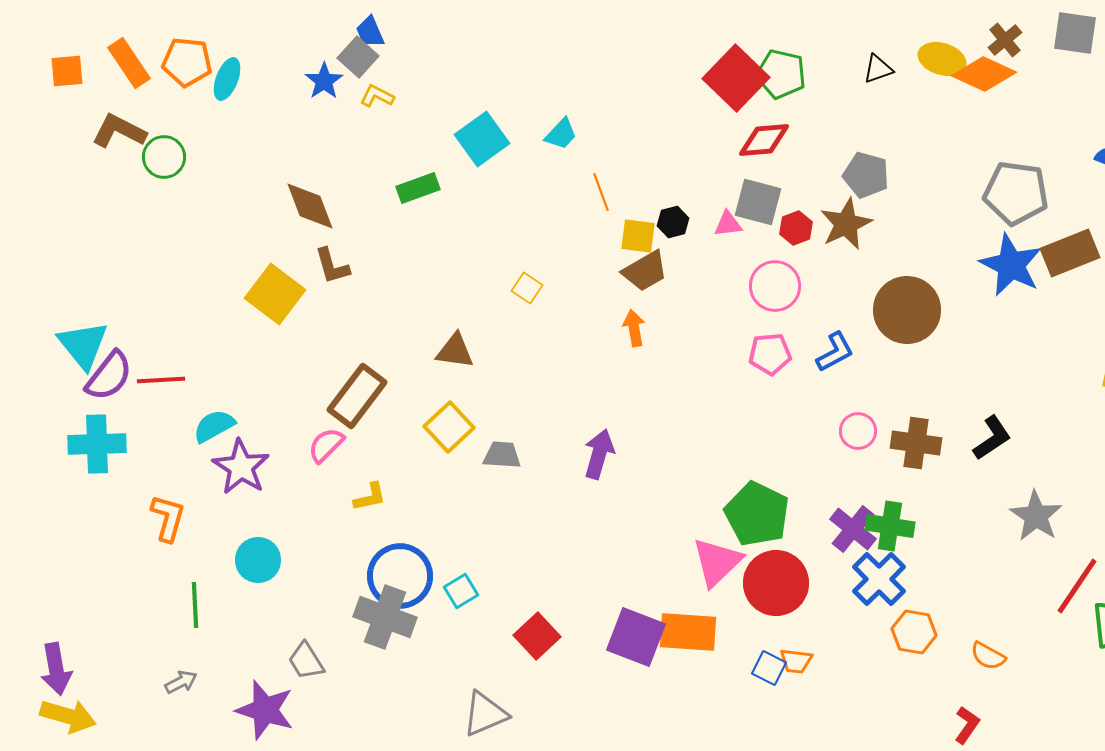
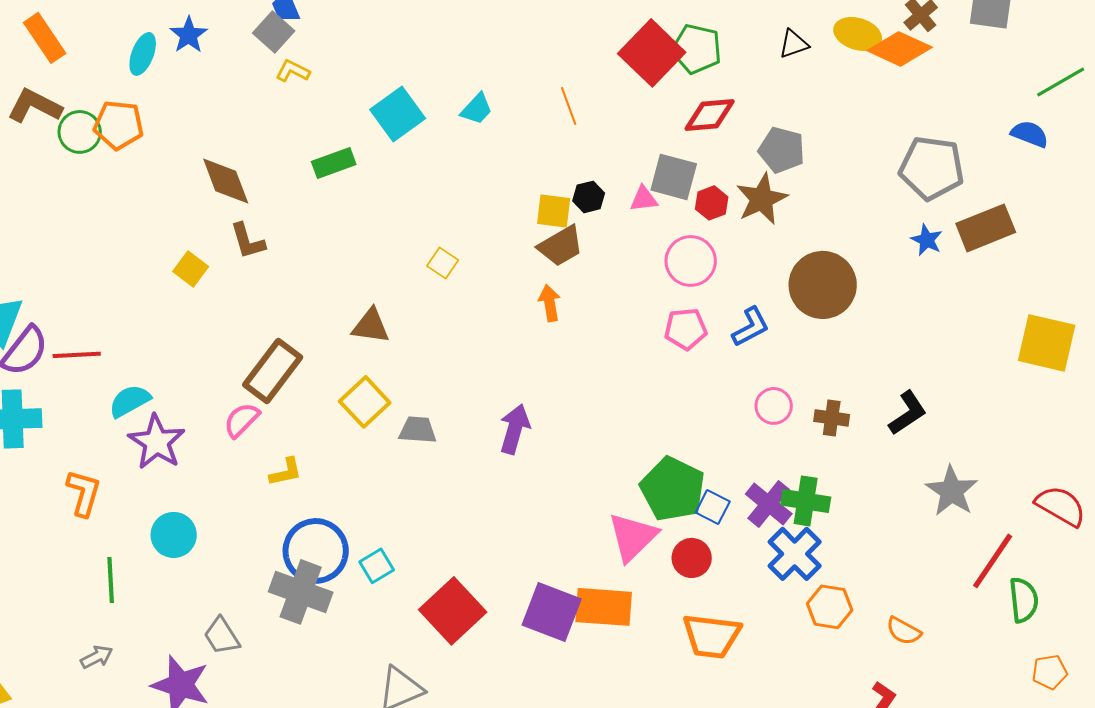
orange pentagon: (187, 62) -> (119, 125), moved
blue star: (324, 81) -> (189, 35), moved
red diamond: (764, 140) -> (710, 115), moved
orange line: (601, 192) -> (569, 106), moved
blue star: (1011, 265) -> (927, 240), size x0.5
yellow square: (275, 294) -> (191, 269), size x0.6
brown cross: (916, 443) -> (832, 418), size x0.7
red circle: (776, 583) -> (692, 558), size x0.6
red square: (537, 636) -> (453, 611), size x1.4
orange trapezoid: (796, 661) -> (712, 636), size x1.8
blue square: (769, 668) -> (713, 507), moved

